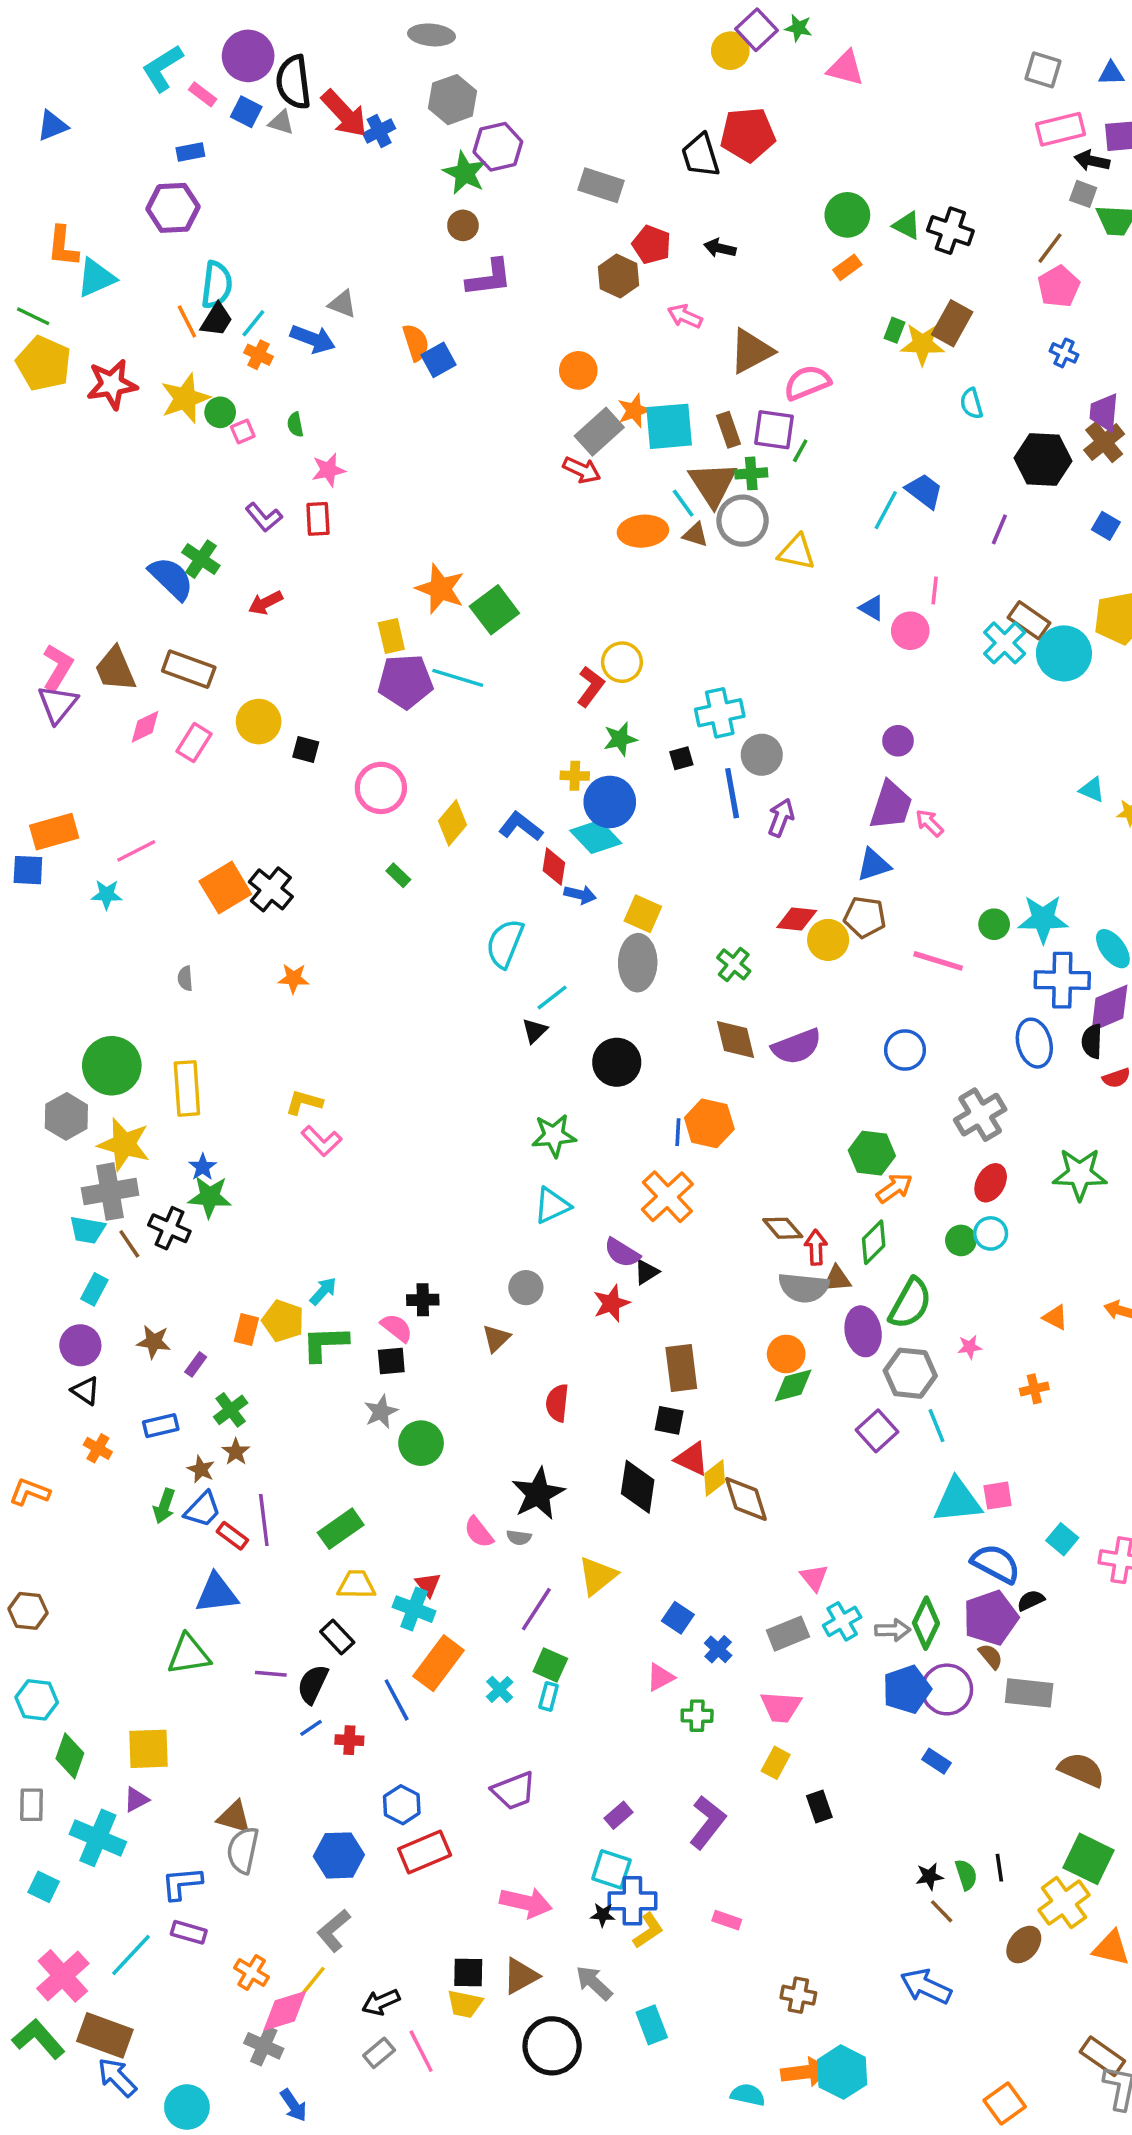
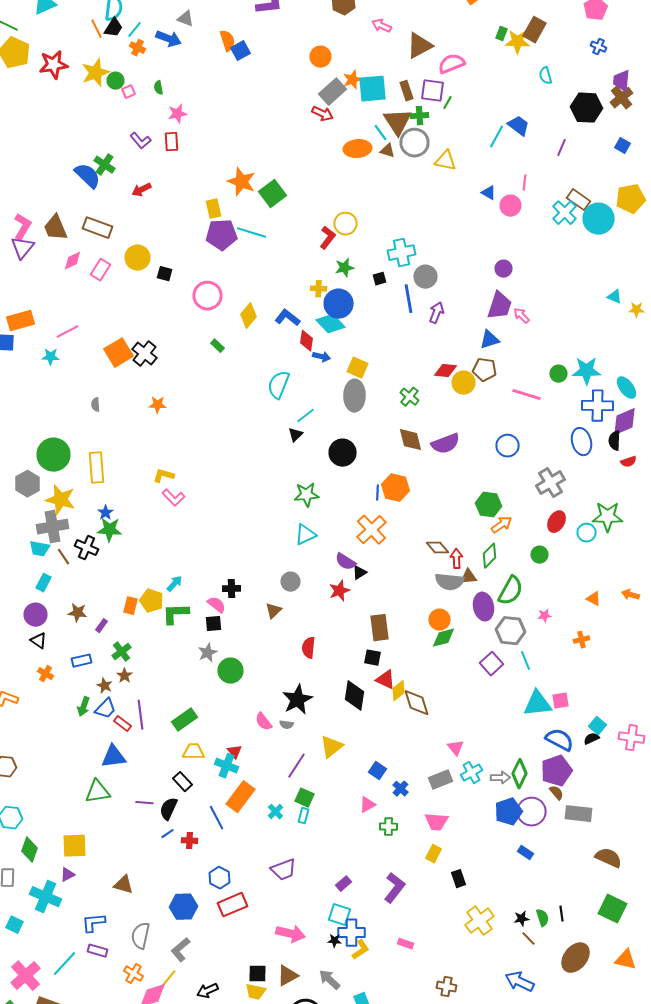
cyan circle: (991, 1233) -> (586, 533), moved
black semicircle: (1031, 1600) -> (592, 739), moved
gray semicircle: (243, 1850) -> (140, 936), moved
yellow cross: (1064, 1903) -> (480, 921), moved
brown ellipse: (1024, 1945) -> (576, 958), size x1.4

